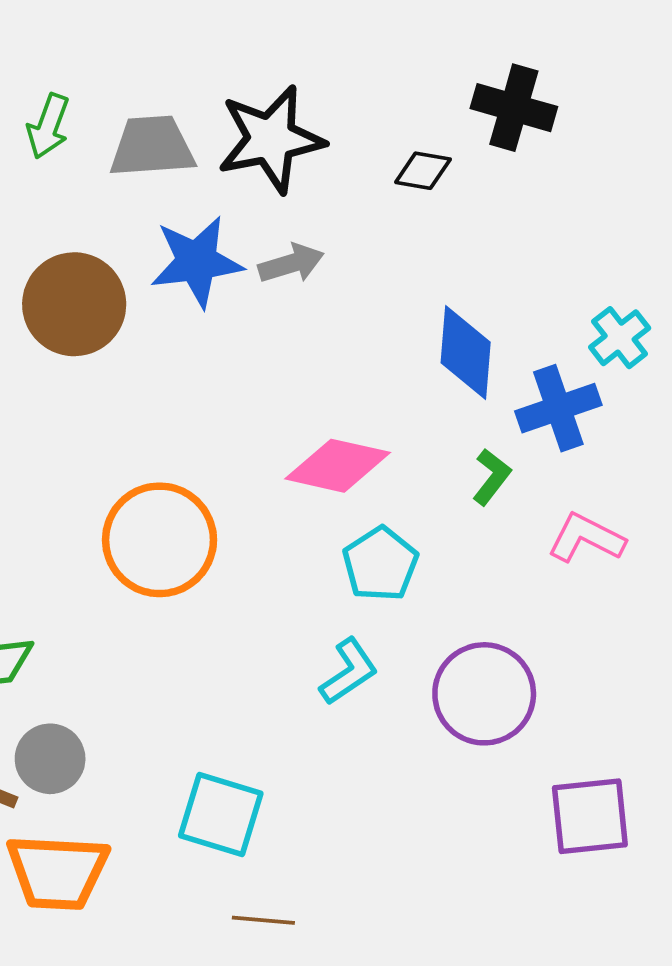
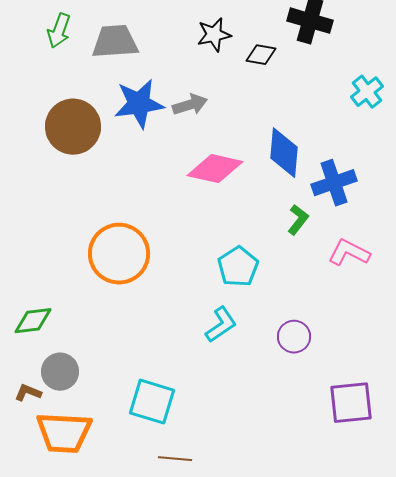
black star: (271, 139) -> (214, 35), moved, size x0.6
cyan cross: (620, 338) -> (367, 92), moved
pink diamond: (338, 466) -> (215, 169), moved
purple circle: (484, 694) -> (294, 337), size x0.6

